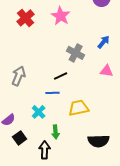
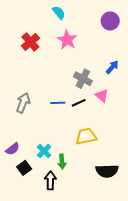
pink triangle: (107, 71) -> (102, 95), moved, turned 32
black line: (61, 76) -> (79, 103), moved
blue line: (53, 93) -> (58, 103), moved
cyan cross: (39, 112) -> (44, 151), moved

